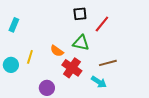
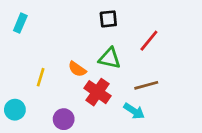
red line: (102, 24) -> (149, 41), moved
cyan rectangle: (14, 25) -> (20, 23), moved
cyan circle: (11, 65) -> (15, 110), moved

